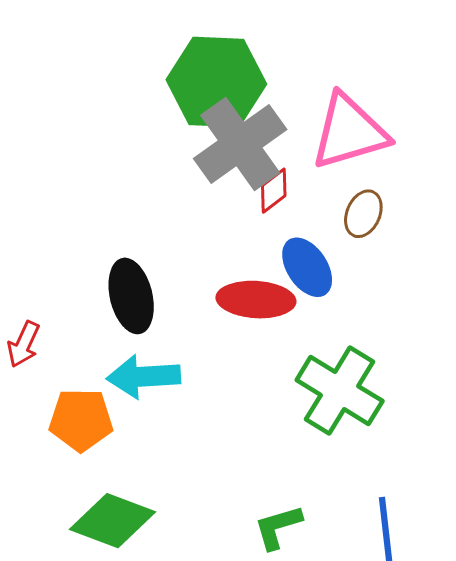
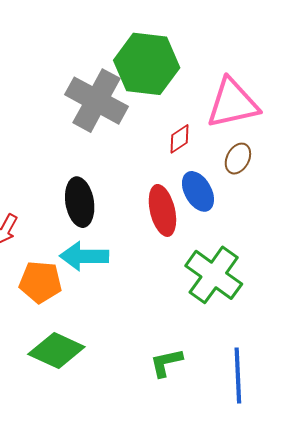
gray cross: (240, 144) -> (96, 101), moved, turned -30
red ellipse: (256, 300) -> (162, 210), turned 69

